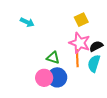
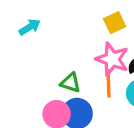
cyan arrow: (27, 22) -> (30, 27), turned -56

